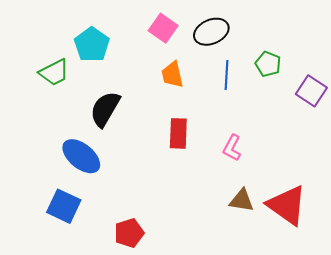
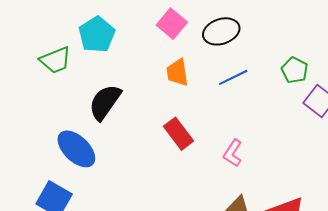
green pentagon: (268, 64) -> (295, 70), moved
blue line: (226, 75) -> (233, 77), turned 56
red rectangle: (178, 133) -> (178, 134), turned -44

